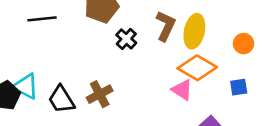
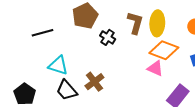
cyan triangle: (26, 86) -> (58, 65), moved

